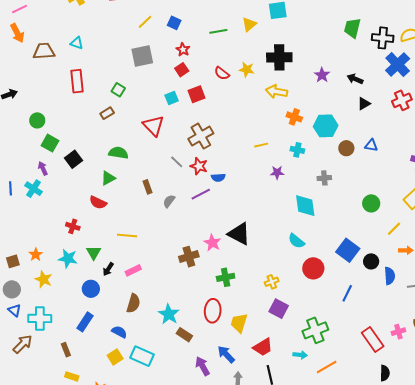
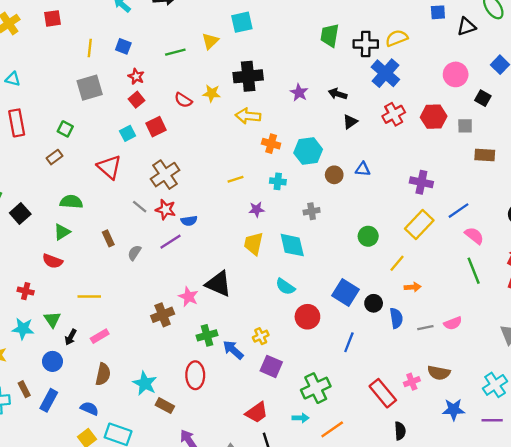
yellow line: (145, 22) -> (90, 48), turned -35
yellow trapezoid: (239, 323) -> (254, 244), moved
brown rectangle: (66, 350) -> (24, 389), moved
blue arrow: (226, 354) -> (233, 350), moved

